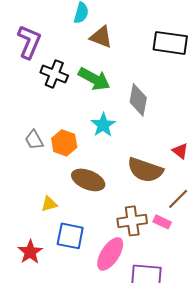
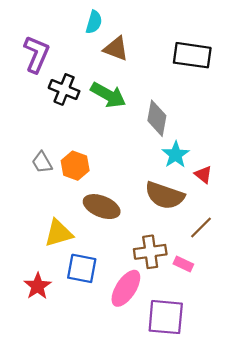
cyan star: (103, 125) -> (176, 155), moved
yellow triangle: (49, 204) -> (59, 233), size x1.6
pink rectangle: (162, 222) -> (183, 264), moved

